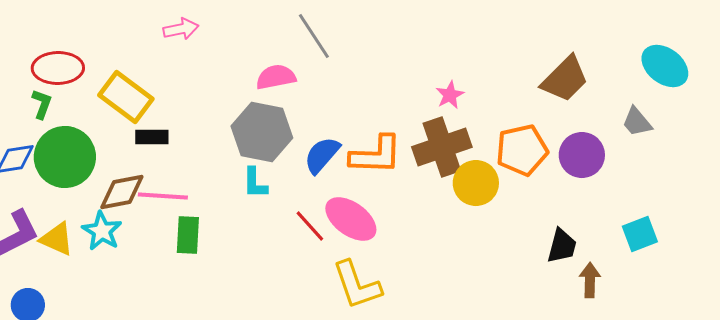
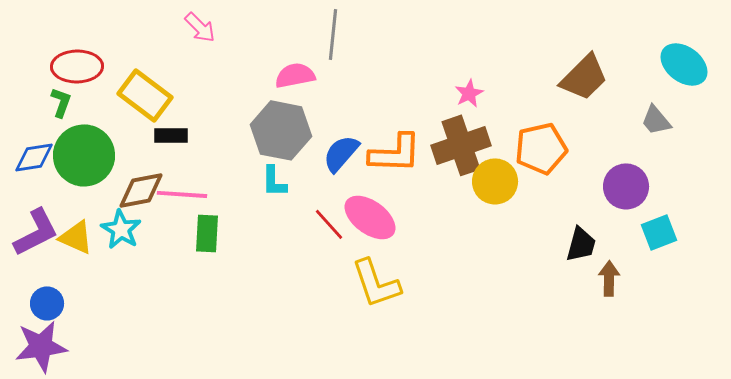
pink arrow: (181, 29) -> (200, 27), turned 56
gray line: (314, 36) -> (333, 34), turned 39
purple circle: (582, 155) -> (626, 186), moved

